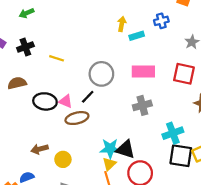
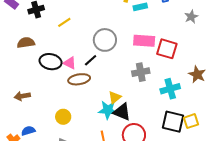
yellow line: (57, 58) -> (64, 22), turned -56
red square: (184, 74) -> (167, 49), moved
cyan cross: (173, 133) -> (170, 89), moved
brown arrow: (40, 149) -> (22, 96), moved
yellow triangle: (109, 164) -> (115, 97), moved

